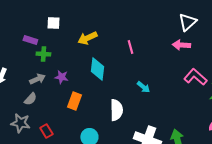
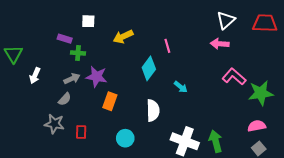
cyan diamond: (97, 69) -> (149, 68), moved, turned 30
purple star: (61, 77) -> (96, 77), size x1.5
red rectangle: (46, 131) -> (81, 132), turned 32

